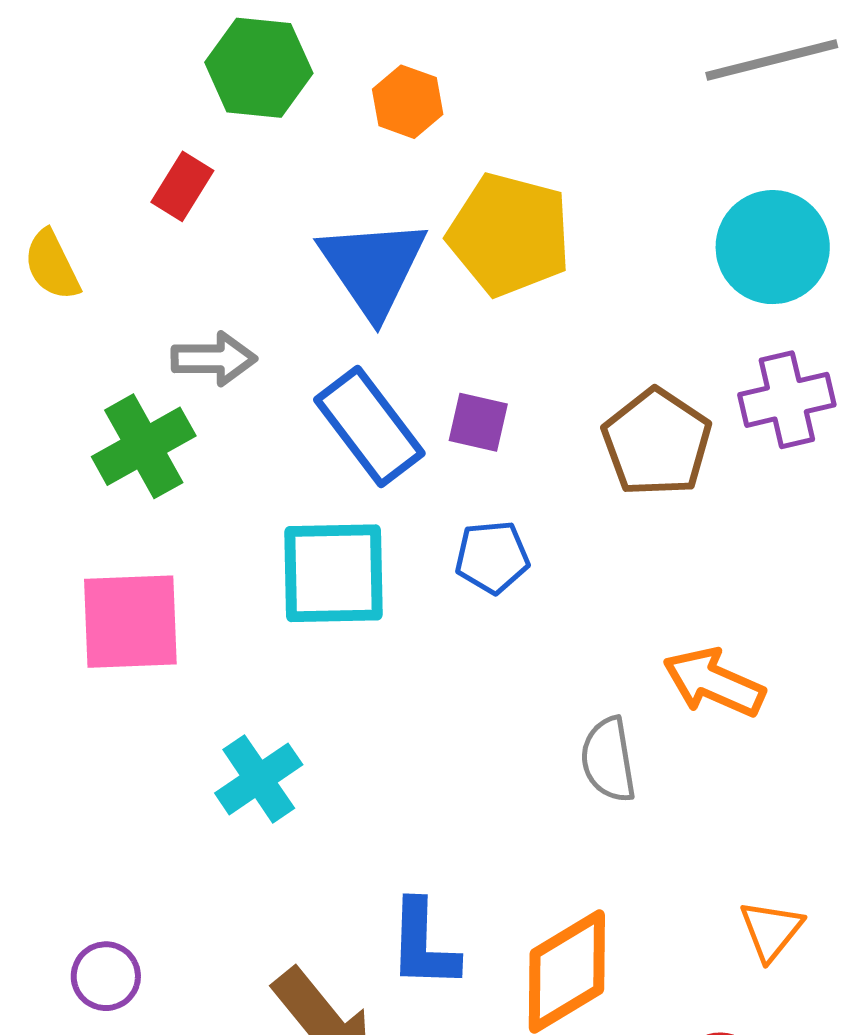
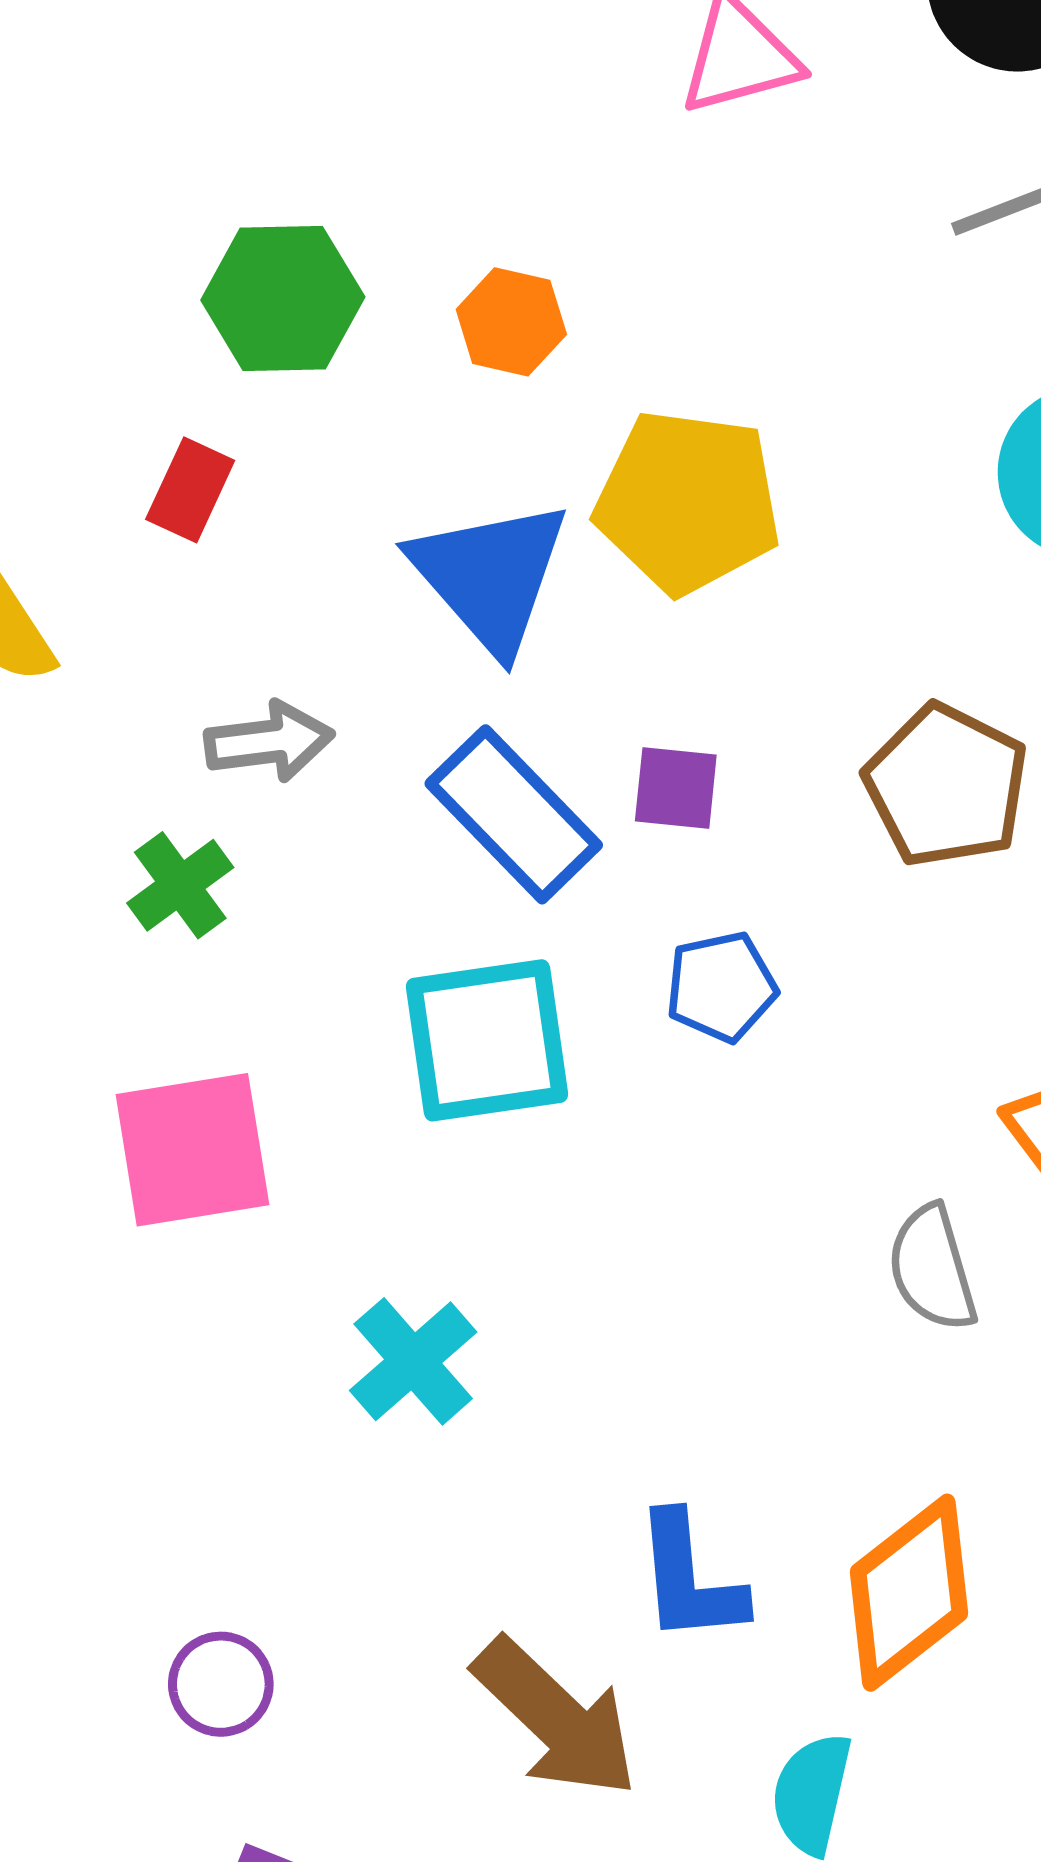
green cross: (144, 446) -> (180, 885), size x0.7

